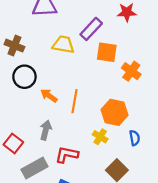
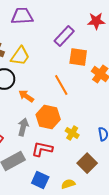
yellow trapezoid: (63, 44) -> (20, 56), moved, turned 115
orange line: (75, 101) -> (61, 85), moved, turned -40
orange hexagon: (115, 112) -> (48, 117), moved

